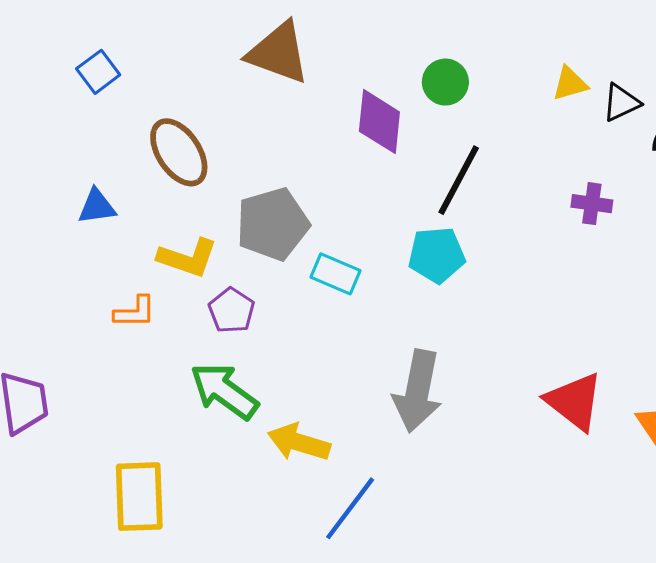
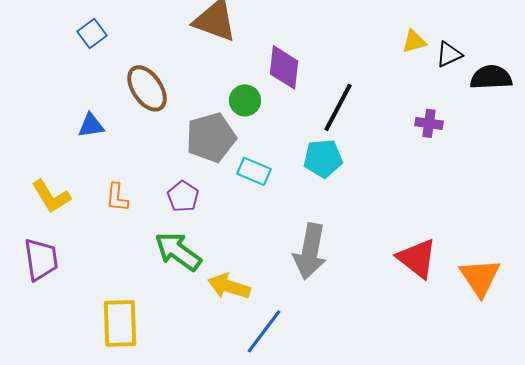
green circle: (445, 82) -> (245, 100), moved
yellow L-shape: (188, 258) -> (51, 196), moved, turned 39
orange L-shape: (135, 312) -> (117, 197), turned 96

